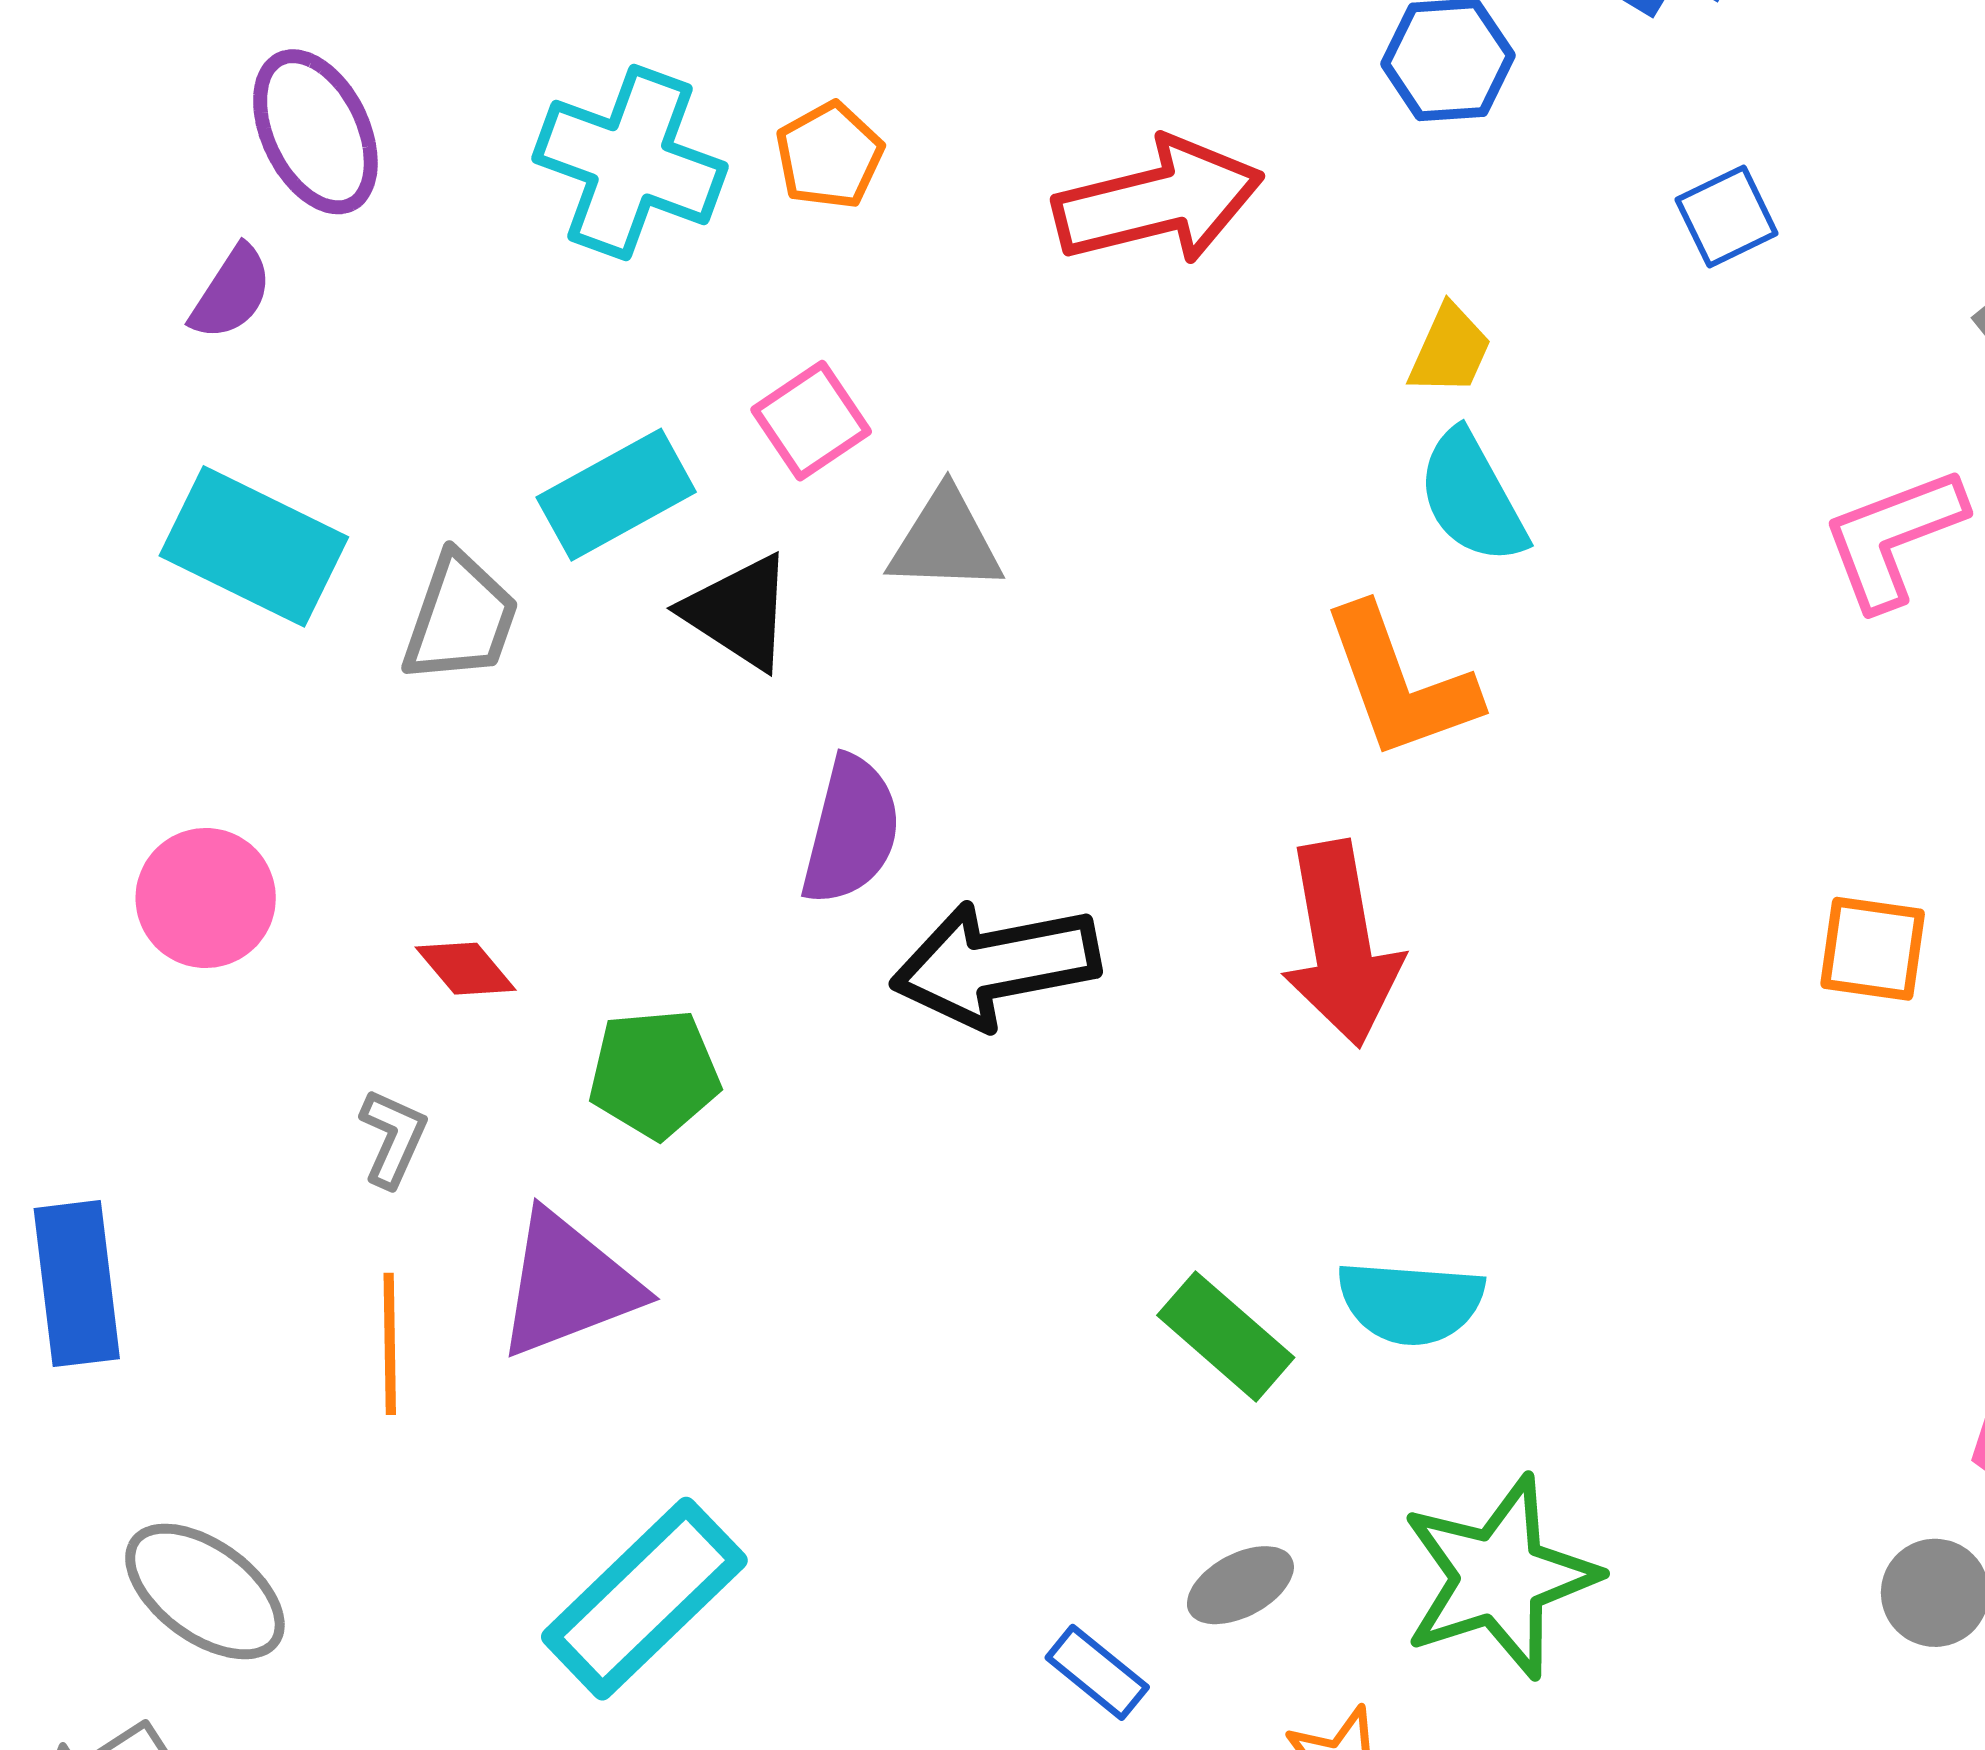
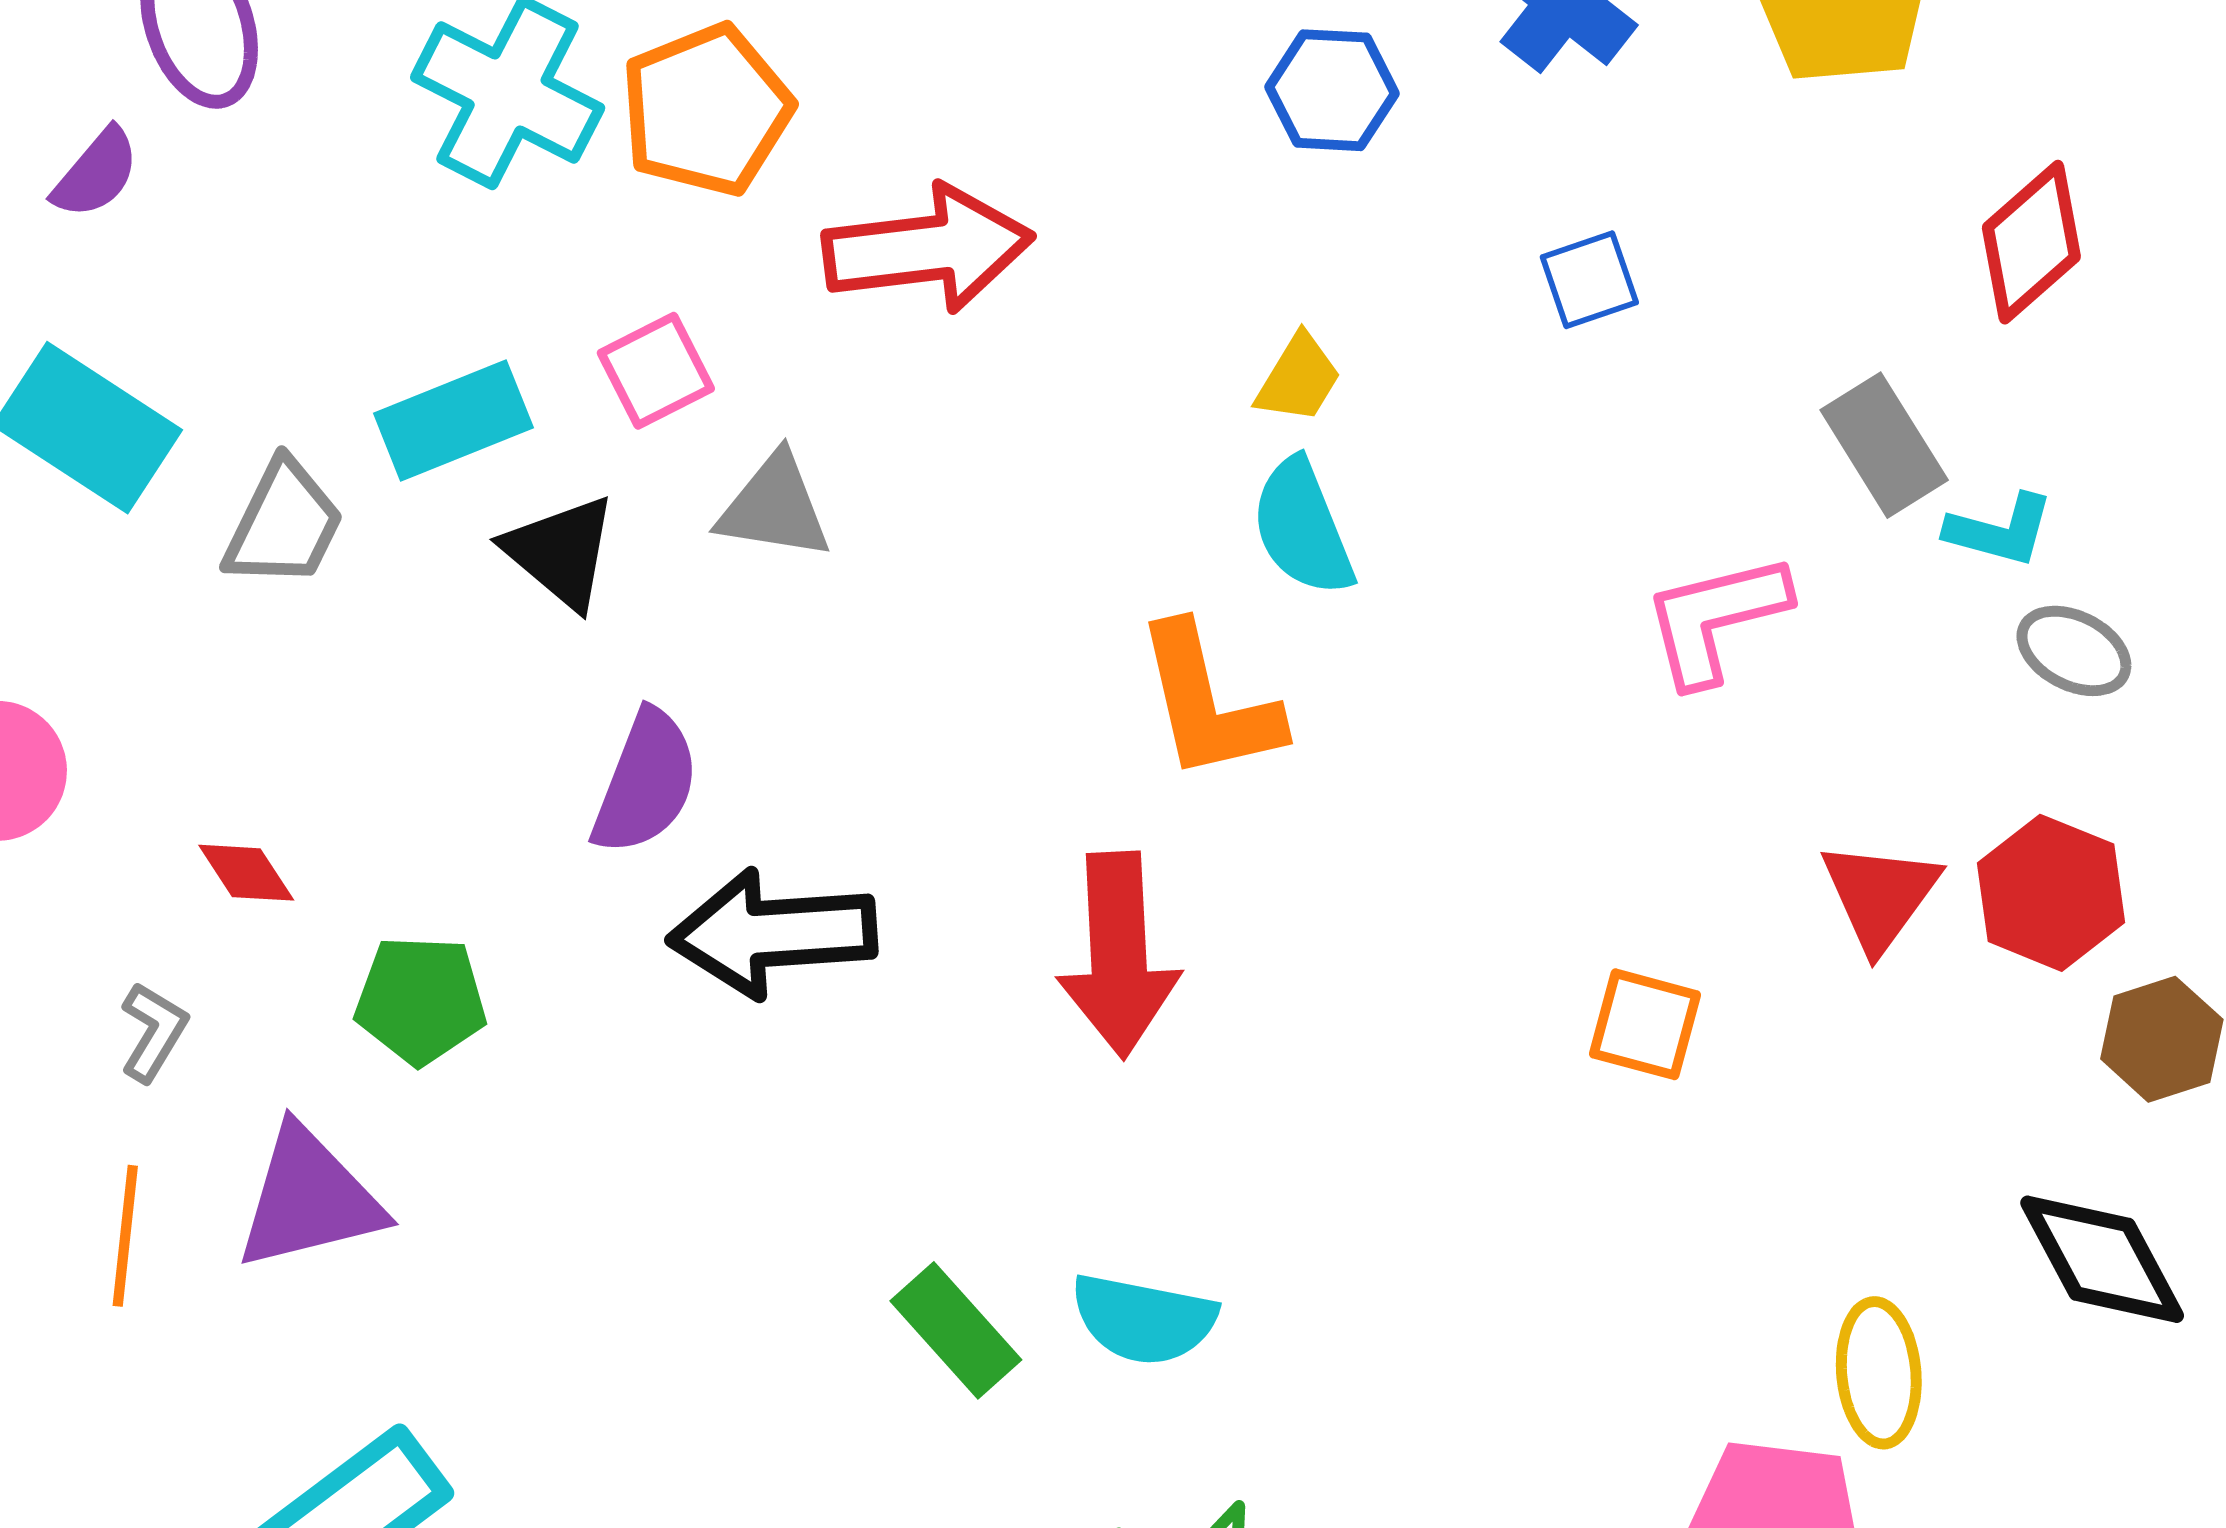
orange pentagon: (829, 156) -> (706, 110), size x1.6
red arrow: (1158, 201) -> (928, 249), moved

